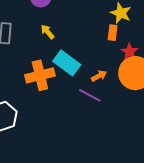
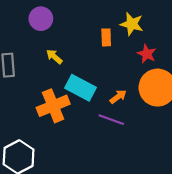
orange rectangle: (113, 33) -> (106, 37), moved
red star: (130, 52) -> (147, 54), moved

